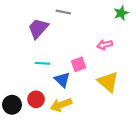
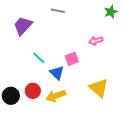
purple trapezoid: (38, 28) -> (23, 26), moved
cyan line: (43, 63) -> (39, 58), turned 40
yellow triangle: (108, 82) -> (99, 88), moved

